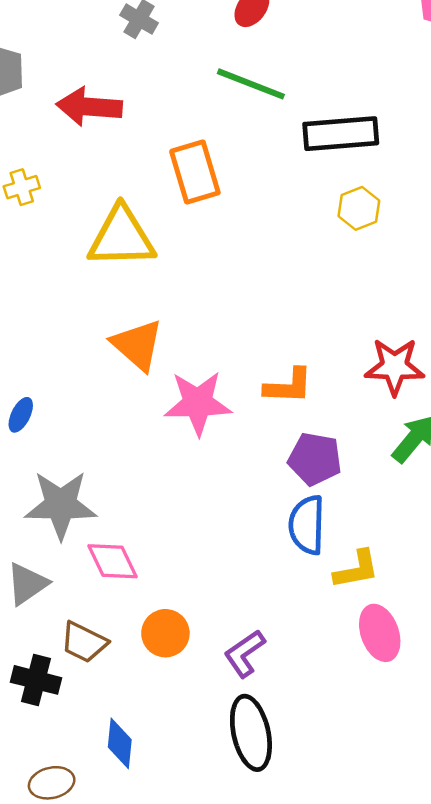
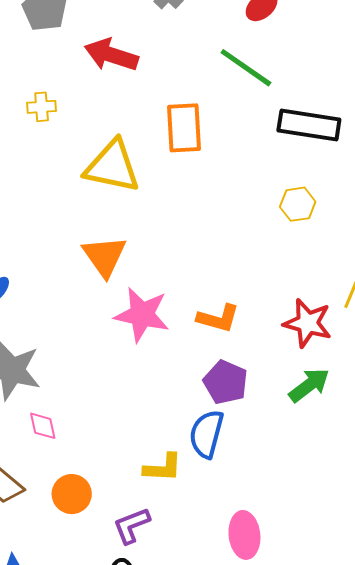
yellow hexagon: (359, 208) -> (298, 204), moved
pink diamond: (112, 561) -> (43, 426), size x0.7
yellow L-shape: (356, 569) -> (163, 468), moved

